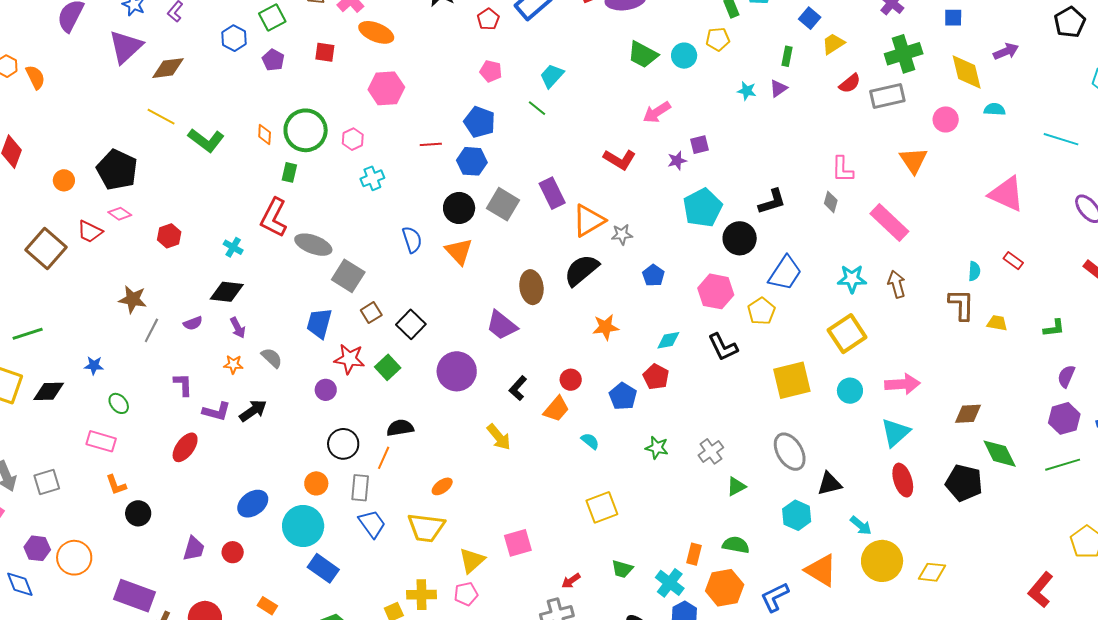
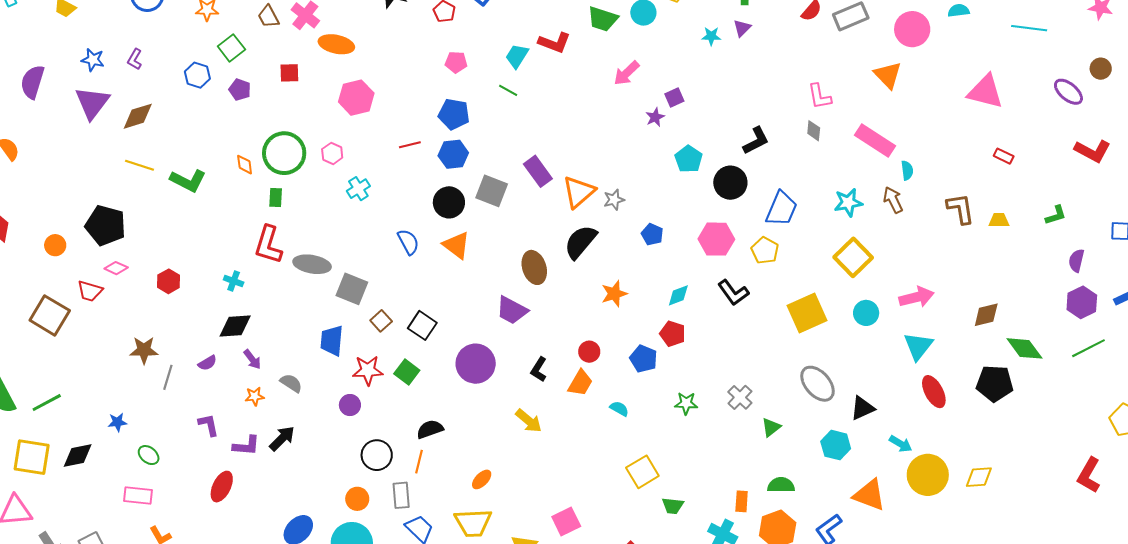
pink circle: (946, 119) -> (912, 29), size x1.4
red L-shape: (620, 159) -> (554, 43), moved
cyan pentagon: (703, 208) -> (689, 159), size x0.7
cyan semicircle: (974, 271) -> (907, 170), moved
green trapezoid: (622, 569) -> (673, 506), moved

